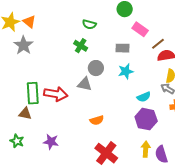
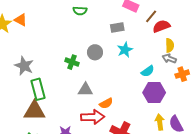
gray star: (23, 45) -> (24, 66), moved
green cross: (81, 46) -> (72, 62), moved
gray triangle: (85, 84) -> (85, 90), moved
red arrow: (56, 94) -> (93, 117), moved
brown triangle: (25, 114) -> (35, 111), size x1.6

